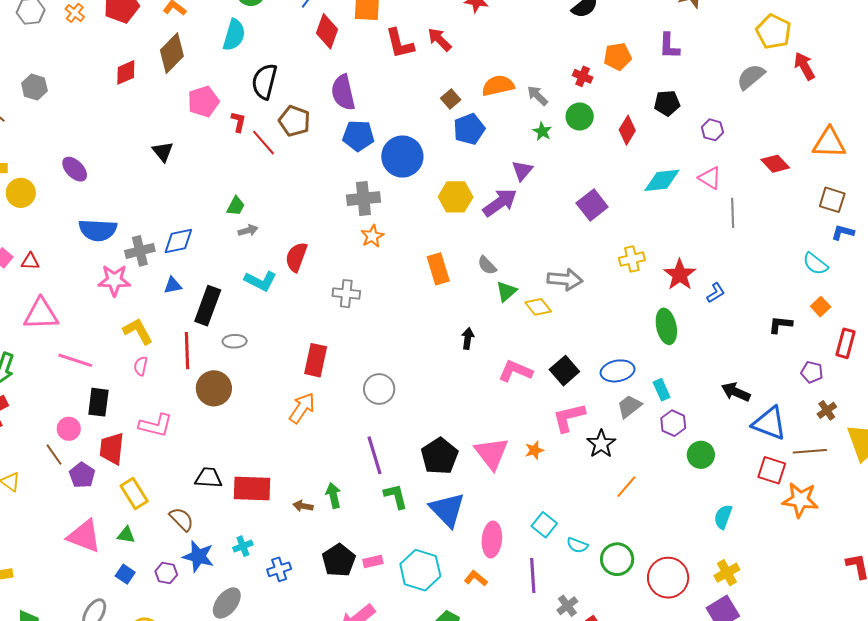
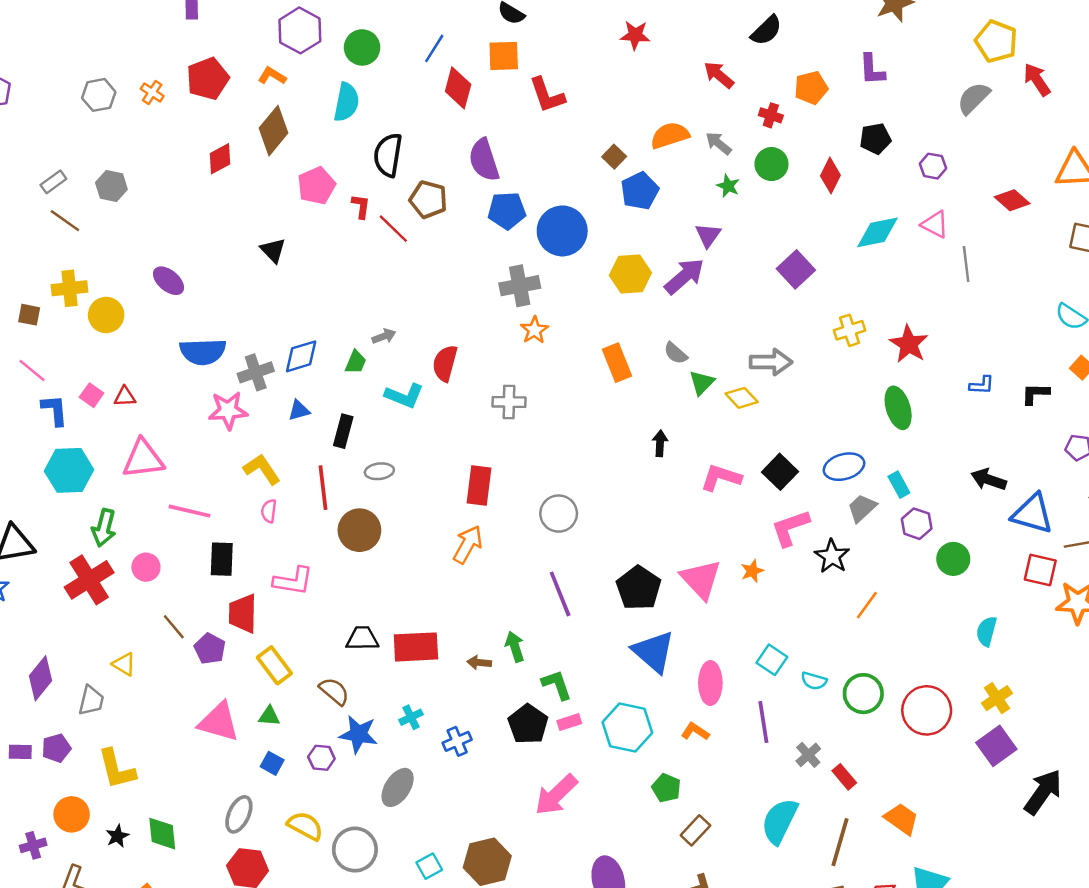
red arrow: (440, 39) -> (719, 75), moved
green trapezoid: (236, 206) -> (356, 362), moved
blue L-shape: (716, 293) -> (982, 385), moved, turned 40
black rectangle: (208, 306) -> (343, 431), size x0.7
pink circle: (69, 429) -> (146, 567), moved
green L-shape: (396, 496) -> (557, 685), moved

